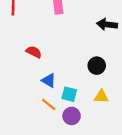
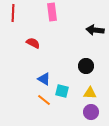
red semicircle: (34, 52) -> (33, 43), moved
purple circle: (72, 116) -> (91, 112), moved

